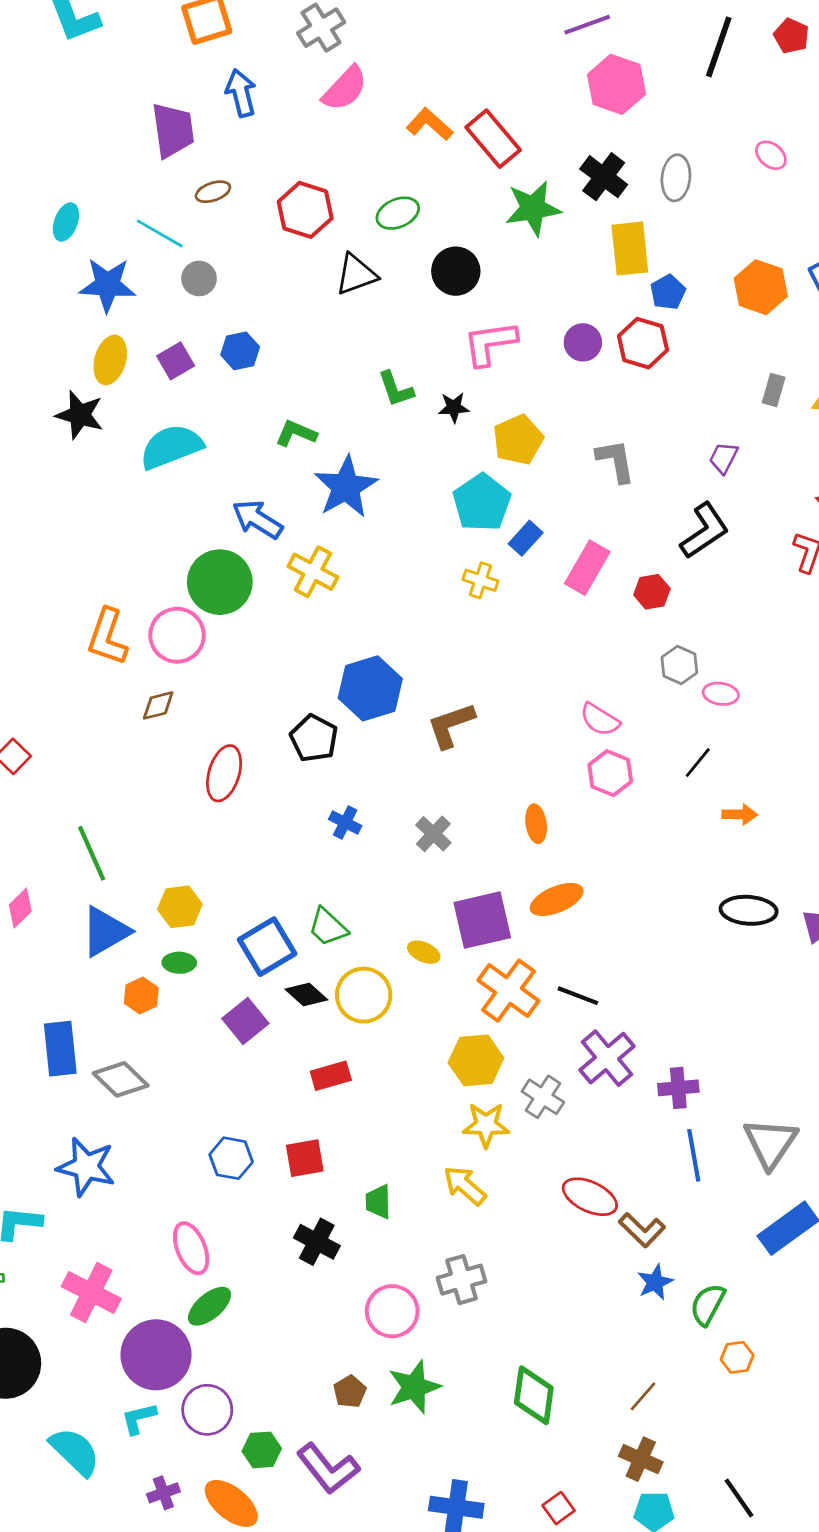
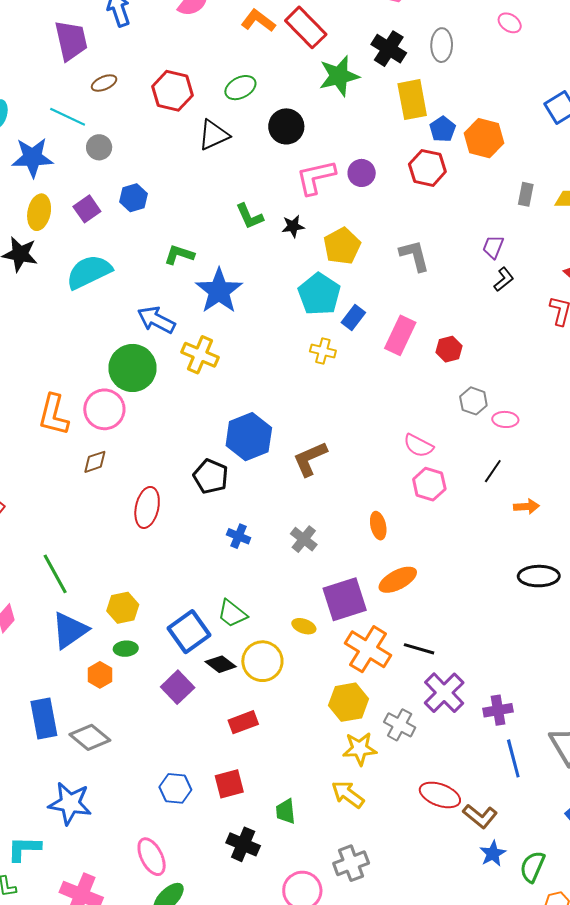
orange hexagon: (761, 287) -> (484, 138), moved
purple circle: (583, 342) -> (362, 173), moved
black L-shape: (705, 531) -> (504, 279), moved, size x0.6

